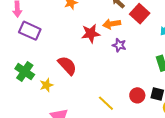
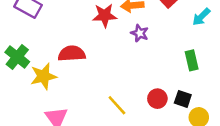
red semicircle: (67, 66) -> (72, 54), turned -55
yellow star: (46, 85) -> (43, 76), size x1.5

